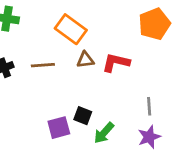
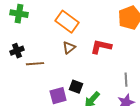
brown triangle: (85, 60) -> (69, 48), moved, turned -32
brown line: (43, 65) -> (35, 64), moved

